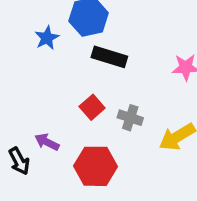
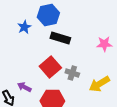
red square: (92, 107) -> (50, 67), size x1.5

